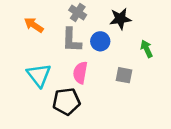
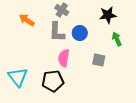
black star: (120, 19) -> (108, 15), moved
cyan triangle: (39, 75) -> (18, 77), moved

